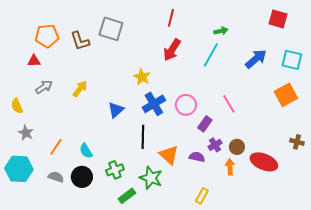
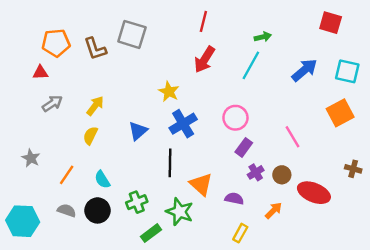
pink line: (229, 104) -> (293, 137), moved
pink circle: (186, 105) -> (235, 118), moved
yellow semicircle: (17, 106) -> (90, 136), moved, turned 49
purple semicircle: (197, 157) -> (234, 199), moved
orange arrow: (230, 167) -> (273, 210), moved, turned 49
cyan hexagon: (19, 169) -> (23, 221), moved

